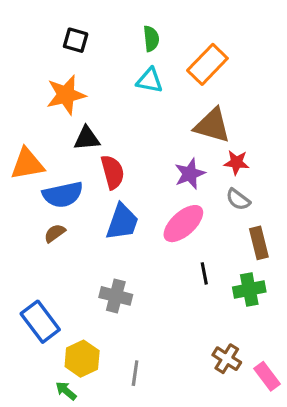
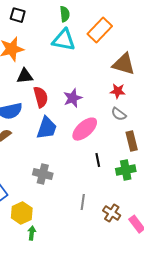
cyan triangle: (150, 80) -> (64, 40), size x1.4
brown triangle: (212, 125) -> (124, 64), moved
purple star: (190, 174) -> (73, 98), moved
gray line: (135, 373) -> (83, 202), moved
green arrow: (66, 391) -> (32, 233), moved, turned 56

